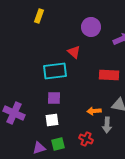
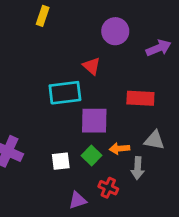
purple square: (54, 98) -> (94, 121), moved, size x1.5
green square: (58, 144) -> (92, 156), moved, turned -32
purple triangle: (39, 148) -> (78, 200), moved

